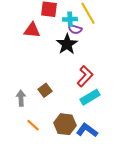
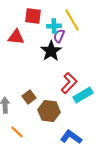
purple semicircle: (75, 29) -> (59, 36), turned 96
cyan rectangle: (90, 97) -> (83, 95), moved
brown hexagon: (65, 124) -> (49, 111), moved

